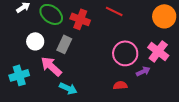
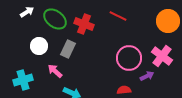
pink arrow: (51, 66) -> (55, 71), size x0.7

